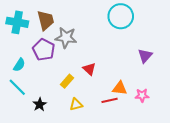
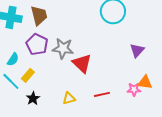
gray star: (66, 38) -> (63, 48), moved
red triangle: (89, 69) -> (82, 63), size x1.5
yellow rectangle: (67, 81) -> (28, 75), moved
orange triangle: (120, 88) -> (145, 82), moved

